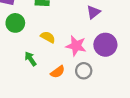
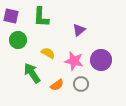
purple triangle: (93, 12) -> (79, 30), moved
green arrow: (30, 59) -> (32, 73), size x1.5

